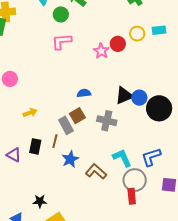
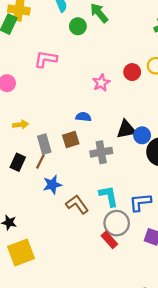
pink L-shape: (62, 41) -> (46, 59), moved
pink star: (101, 51) -> (101, 83), moved
gray cross: (107, 121) -> (101, 152), turned -36
gray rectangle: (66, 125) -> (44, 144), moved
red rectangle: (132, 196) -> (109, 240), turned -49

